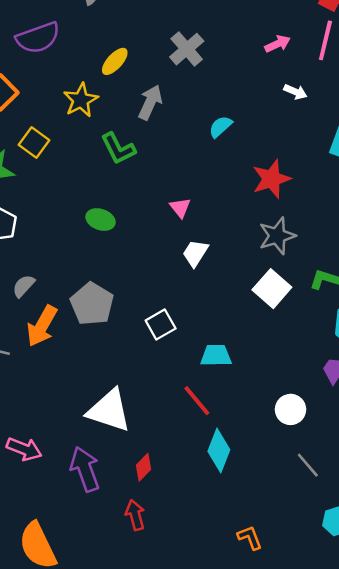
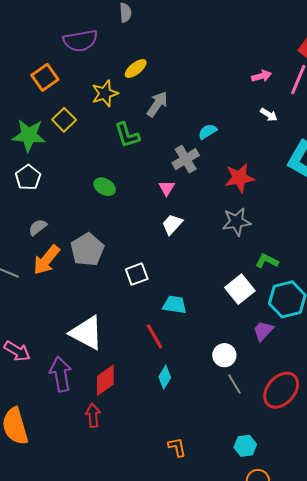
gray cross: (187, 49) -> (186, 159), moved
white square: (272, 289) -> (240, 289), moved
cyan diamond: (219, 451) -> (165, 377), size x0.7
gray line: (308, 465) -> (234, 384), moved
red diamond: (144, 467) -> (105, 380), size x1.5

